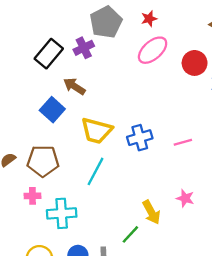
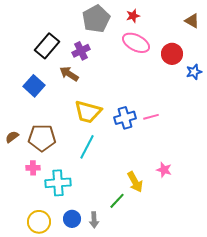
purple cross: (84, 48) -> (81, 51), moved
pink ellipse: (153, 50) -> (136, 43), turned 68
blue square: (52, 110) -> (34, 86), moved
pink line: (183, 142) -> (151, 117), moved

